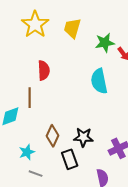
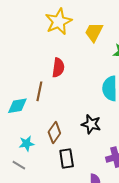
black star: (83, 137) -> (91, 124), moved
gray line: (36, 174) -> (19, 165), moved

